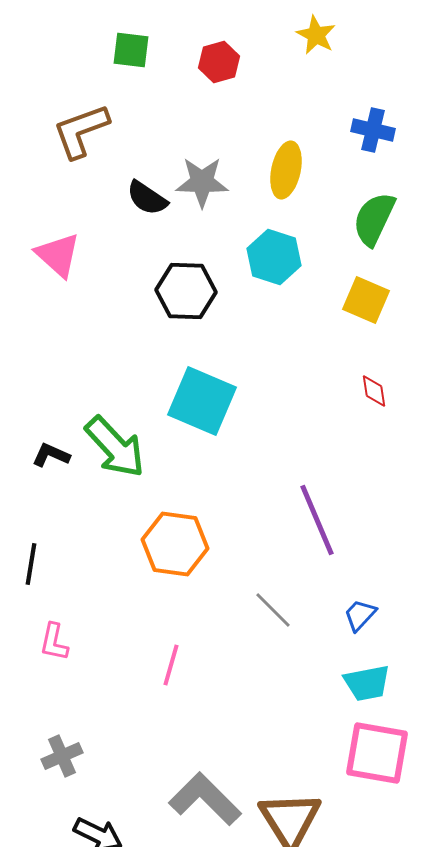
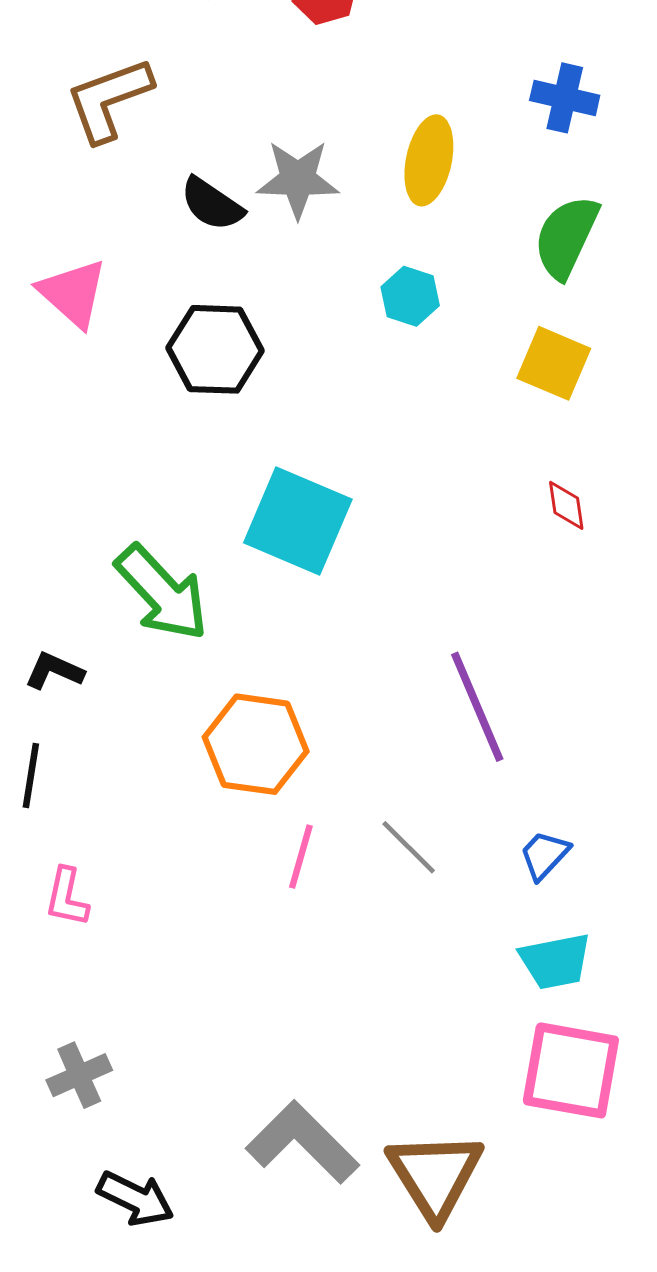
cyan hexagon: (274, 257) -> (410, 296), size x0.7
black hexagon: (186, 291) -> (215, 349), moved
black L-shape: (51, 455) -> (54, 671), moved
pink line: (171, 665) -> (301, 857), moved

